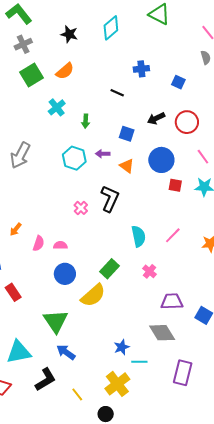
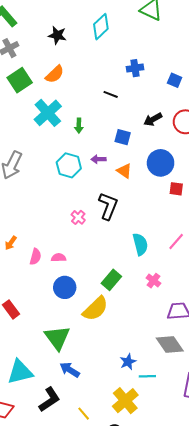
cyan cross: (57, 107) -> (48, 113), size x1.5

